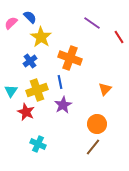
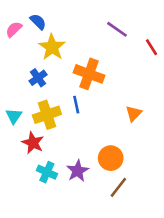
purple star: (63, 105) -> (78, 171), moved
orange circle: (97, 124) -> (111, 158), moved
cyan cross: (38, 144) -> (47, 172), moved

